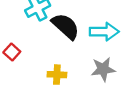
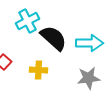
yellow cross: (57, 75) -> (39, 70), moved

